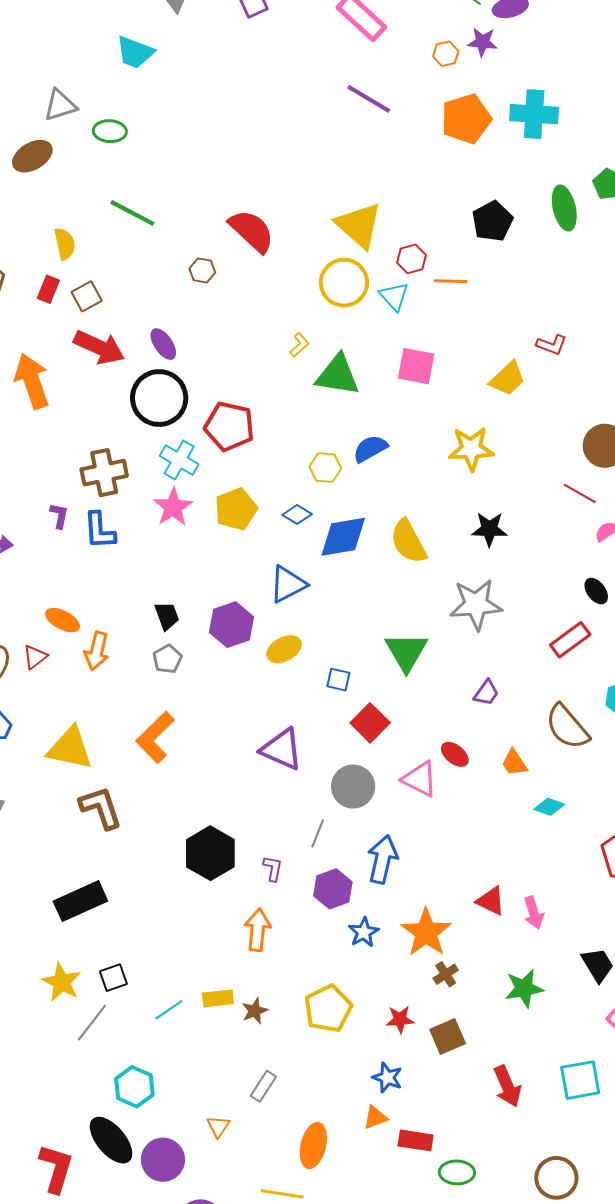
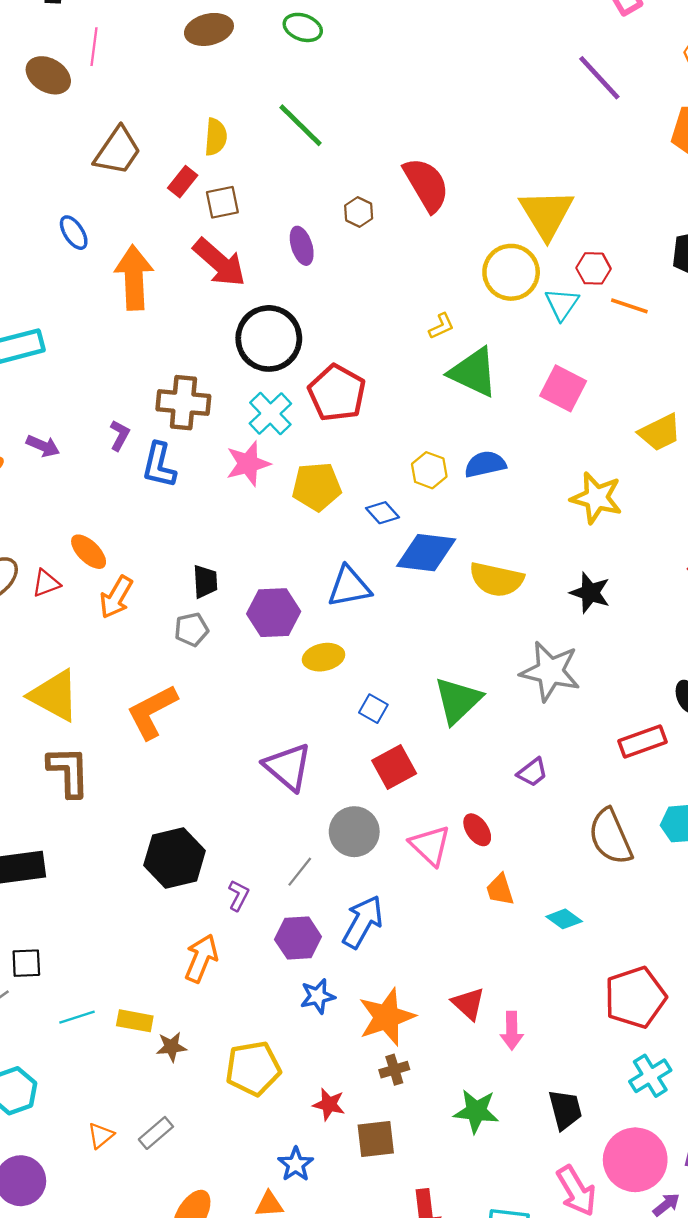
purple ellipse: (163, 344) -> (302, 246), moved
yellow semicircle: (408, 542) -> (496, 579), turned -66
orange trapezoid: (514, 763) -> (500, 890), moved
orange triangle: (218, 1126) -> (101, 1136), moved

